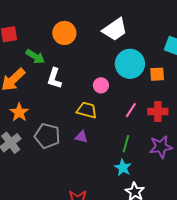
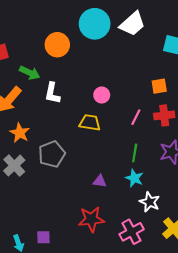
white trapezoid: (115, 29) -> (132, 24), moved
cyan circle: (130, 64) -> (95, 24), moved
orange square: (157, 74) -> (159, 86), moved
gray pentagon: (47, 136) -> (52, 154), turned -30
purple triangle: (81, 137) -> (100, 181), moved

